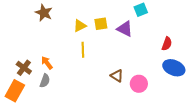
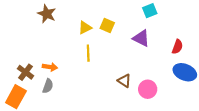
yellow square: (101, 24) -> (107, 25), turned 32
purple triangle: (125, 29) -> (141, 38), moved
orange arrow: (47, 63) -> (50, 67), turned 136

